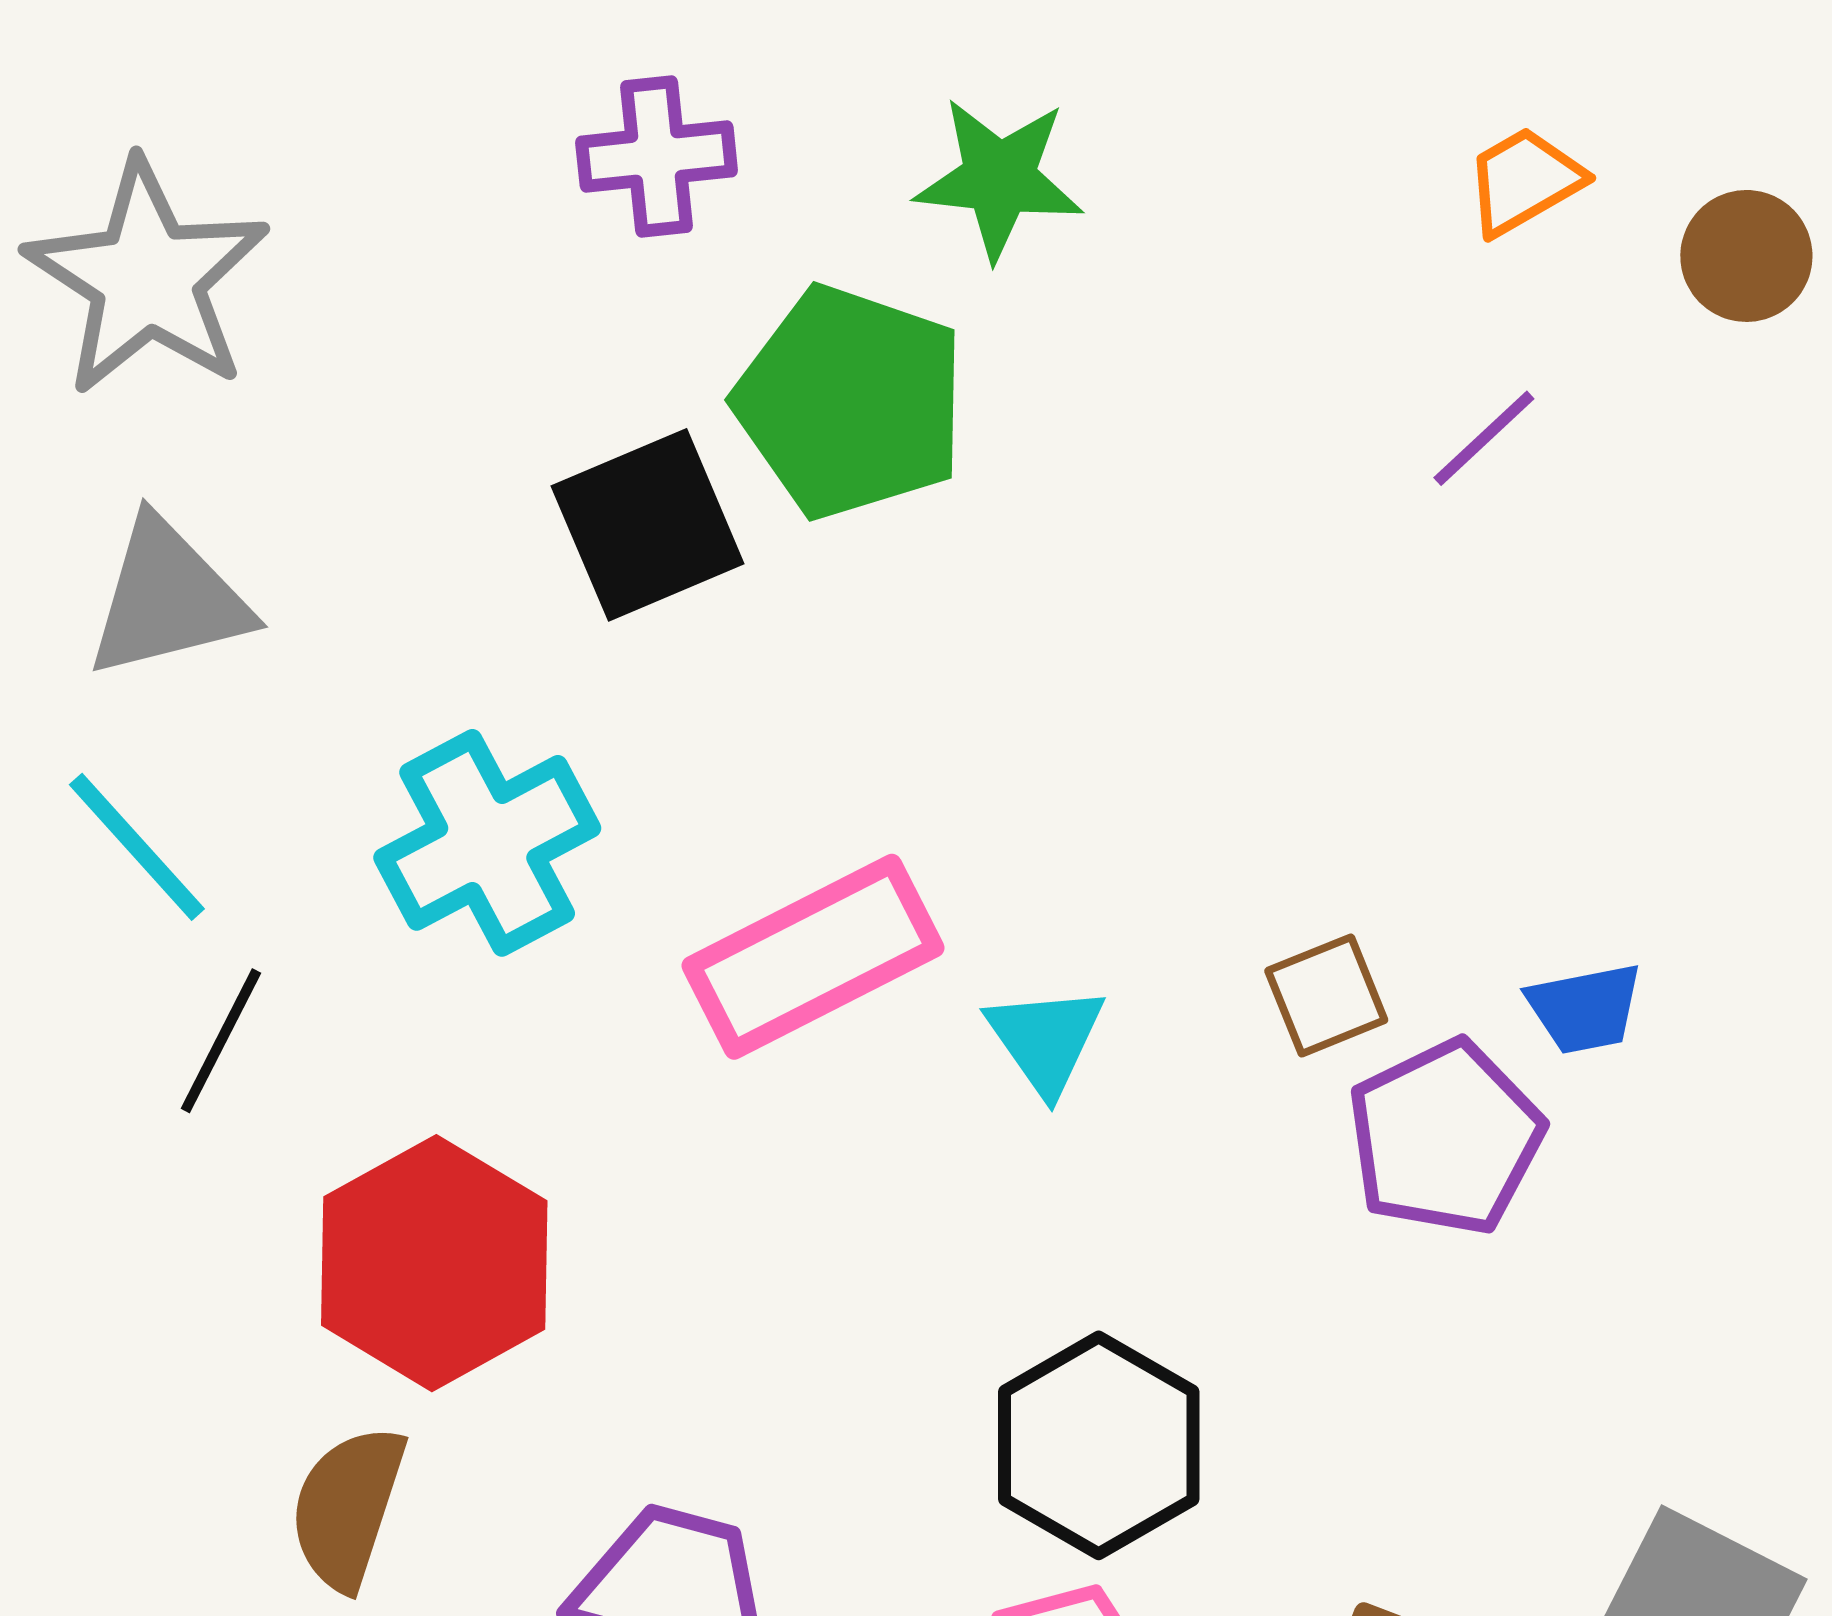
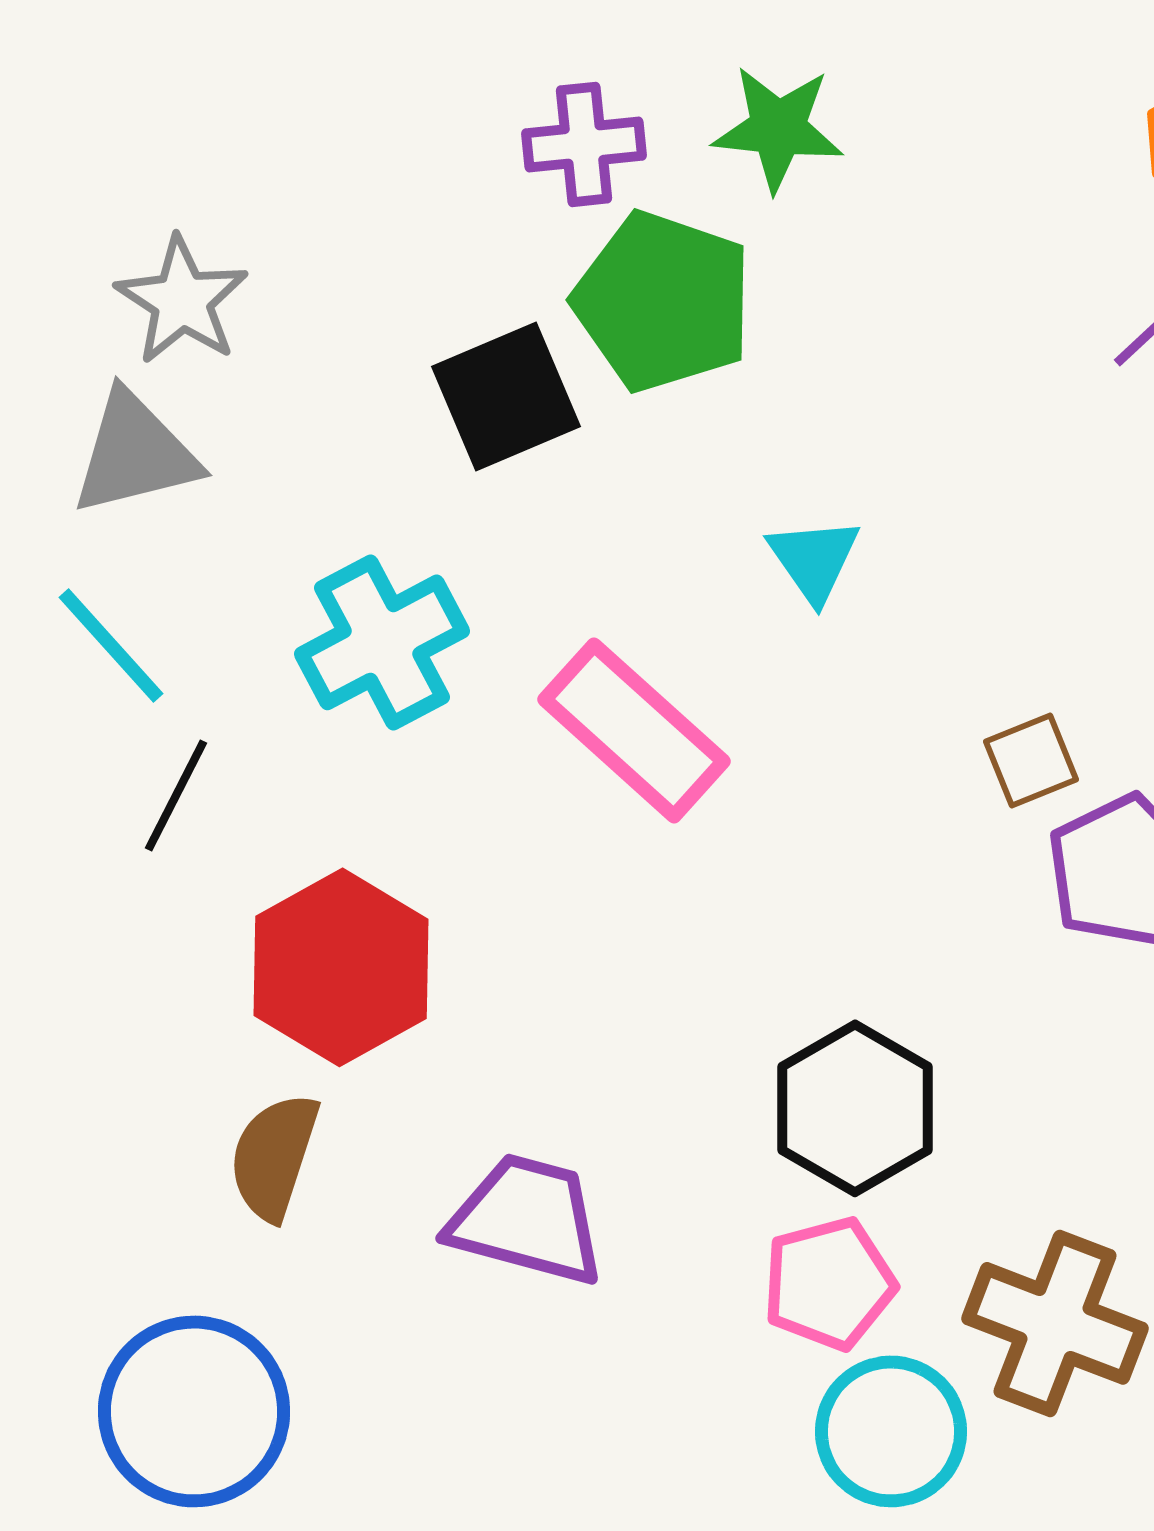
purple cross: (657, 156) -> (584, 144), moved
gray star: (147, 278) -> (182, 300), moved, size x0.7
pink rectangle: (813, 957) -> (634, 730), turned 69
cyan triangle: (1046, 1039) -> (814, 559), moved

